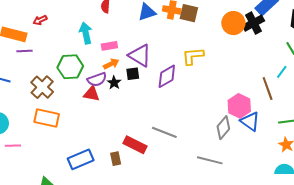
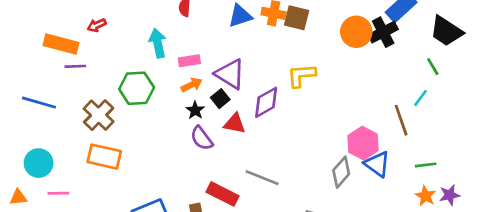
black square: (133, 74) -> (220, 99), turned -32
purple semicircle: (97, 80) -> (202, 138), moved, turned 72
red triangle: (92, 94) -> (235, 124), moved

